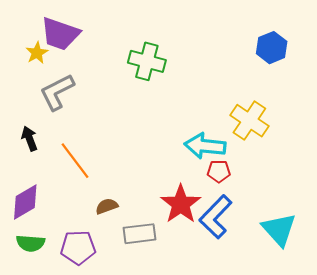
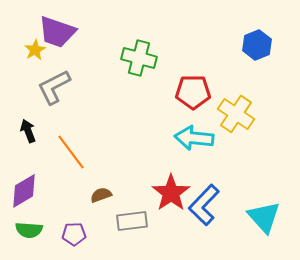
red pentagon: (219, 171) -> (193, 92), moved, size x1.6
purple pentagon: (78, 247) -> (74, 234), size x0.7

